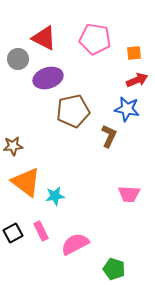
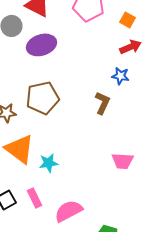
orange square: (134, 53) -> (127, 20), turned 35
blue star: (127, 109) -> (120, 76), size x0.7
brown pentagon: (73, 111) -> (42, 98), moved

